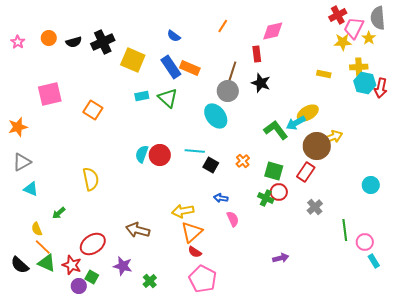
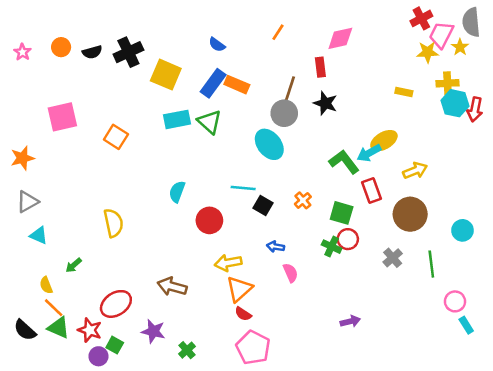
blue rectangle: (171, 67) -> (213, 83), turned 70
cyan rectangle: (142, 96) -> (177, 119), size x1.5
brown circle: (317, 146) -> (410, 214), moved
red circle: (160, 155) -> (209, 220), moved
red rectangle: (306, 172) -> (371, 190), moved, turned -54
green line: (345, 230) -> (431, 264), moved

